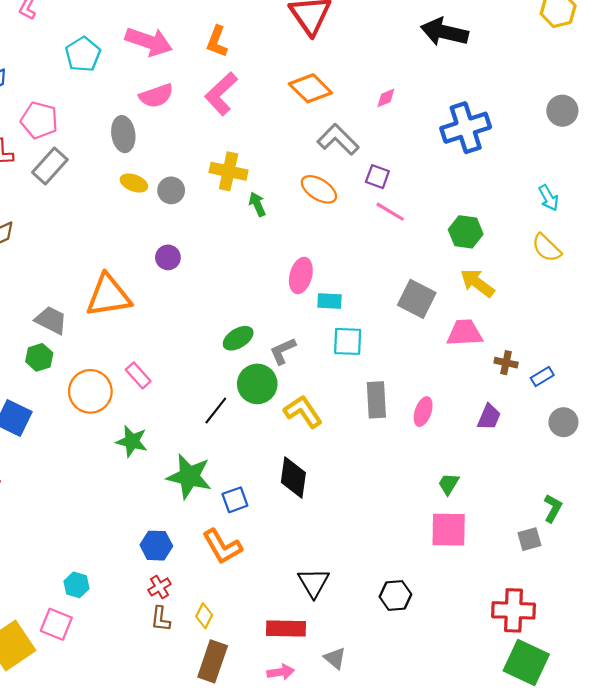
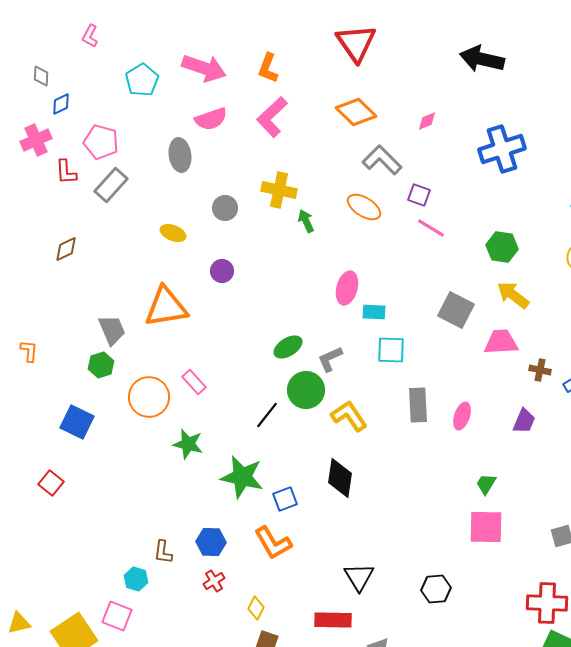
yellow ellipse: (134, 183) -> (173, 233), moved
gray trapezoid: (51, 320) -> (112, 330), turned 40
brown L-shape: (161, 619) -> (163, 552), moved

